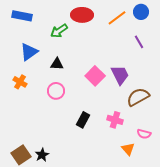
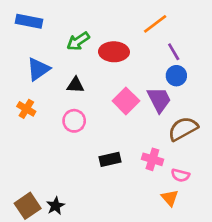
blue circle: (141, 12) -> (176, 76), moved
red ellipse: (82, 15) -> (114, 52), moved
purple line: (139, 42) -> (174, 52), moved
black rectangle: (83, 120) -> (110, 159), turned 49
pink semicircle: (144, 134) -> (180, 175), moved

